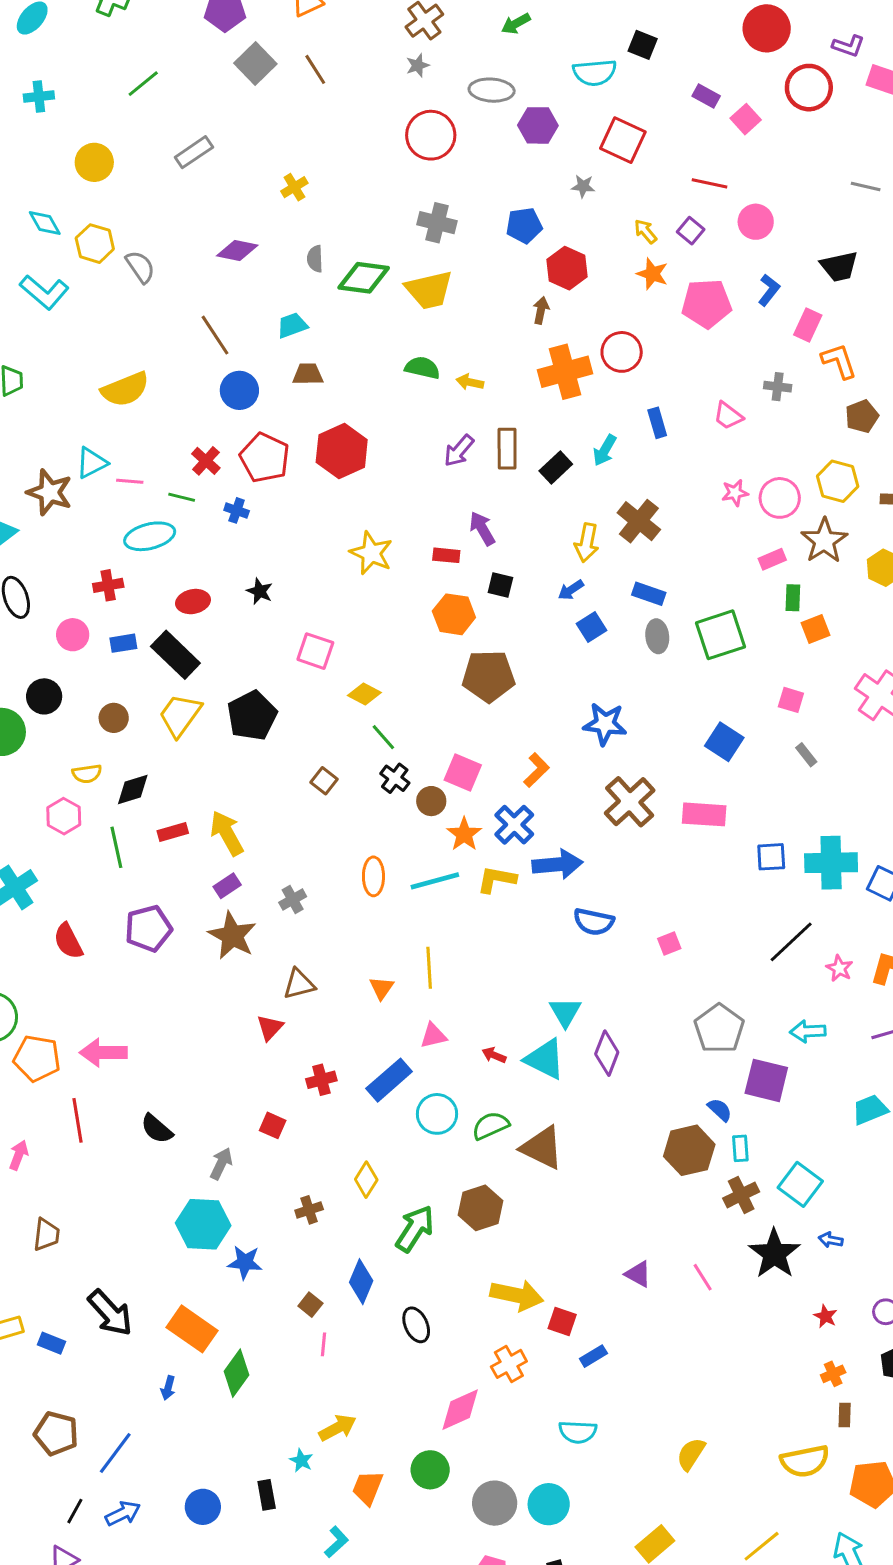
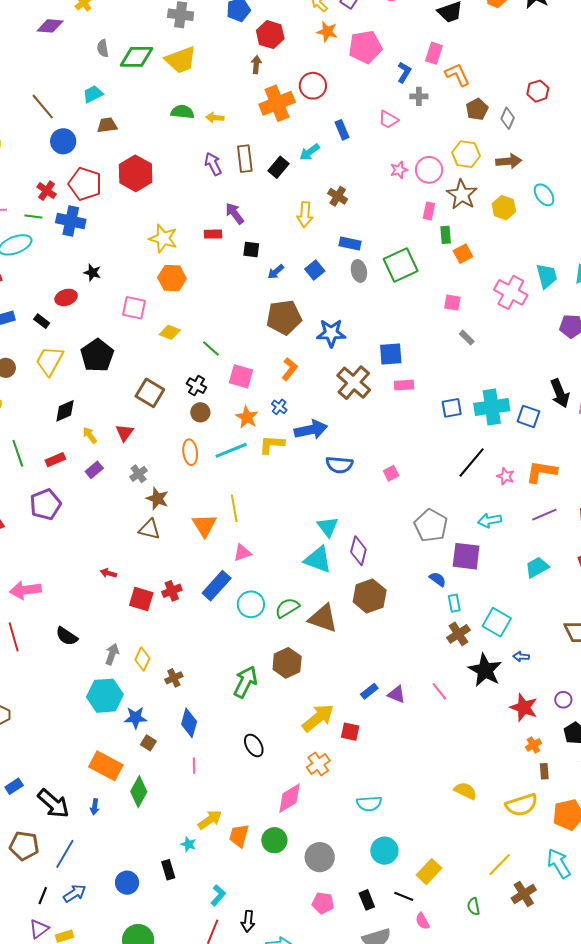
purple diamond: (237, 250) -> (50, 26), moved
blue L-shape: (769, 290) -> (404, 72), moved
cyan arrow: (605, 450) -> (310, 152), turned 30
purple arrow: (459, 451) -> (213, 164), turned 120
blue cross: (237, 510) -> (71, 221), size x1.8
brown cross: (639, 521) -> (338, 196), size x0.7
pink rectangle: (772, 559) -> (429, 211), turned -48
blue arrow: (571, 590) -> (276, 272), moved
red ellipse: (193, 602) -> (66, 297), moved
orange hexagon: (454, 614) -> (172, 278), moved
black rectangle: (175, 655) -> (42, 321), size x0.5
brown pentagon: (488, 676) -> (284, 317), moved
green line: (383, 737) -> (211, 348), moved
blue square: (724, 742) -> (391, 354), moved, turned -30
brown square: (324, 781) -> (150, 393), size x1.6
black diamond: (133, 789) -> (65, 411), moved
brown circle: (431, 801) -> (200, 412), moved
pink rectangle: (704, 814) -> (404, 385), size x0.7
blue cross: (514, 825) -> (279, 407), size x0.6
red rectangle: (173, 832) -> (55, 460), moved
yellow arrow: (227, 833) -> (90, 435), size x0.6
brown star: (232, 936) -> (157, 499), moved, size x0.7
brown triangle: (299, 984) -> (149, 529), turned 35
orange triangle: (382, 988) -> (204, 525), size x1.5
red triangle: (270, 1028) -> (125, 433), moved
red arrow: (494, 1055) -> (108, 573), moved
red square: (273, 1125) -> (141, 599), moved, size x1.4
brown hexagon: (689, 1150) -> (370, 596), moved
yellow diamond: (366, 1180) -> (142, 659), moved
blue diamond: (361, 1282) -> (189, 723), moved
yellow arrow: (517, 1295) -> (318, 718), turned -44
brown square: (310, 1305) -> (148, 743), moved
black arrow: (110, 1313) -> (53, 804), moved
red star: (825, 1316) -> (524, 708), size x1.8
blue rectangle: (52, 1343) -> (14, 786), turned -48
blue rectangle: (593, 1356) -> (369, 691), moved
yellow semicircle: (691, 1454) -> (465, 791), moved, turned 90
orange trapezoid: (368, 1488) -> (239, 836), moved
cyan circle: (549, 1504) -> (384, 851), moved

